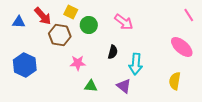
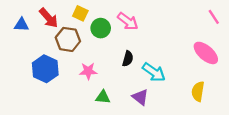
pink arrow: (124, 22) -> (128, 21), moved
cyan arrow: (136, 64) -> (154, 72), turned -60
blue hexagon: (25, 65) -> (45, 69), moved

